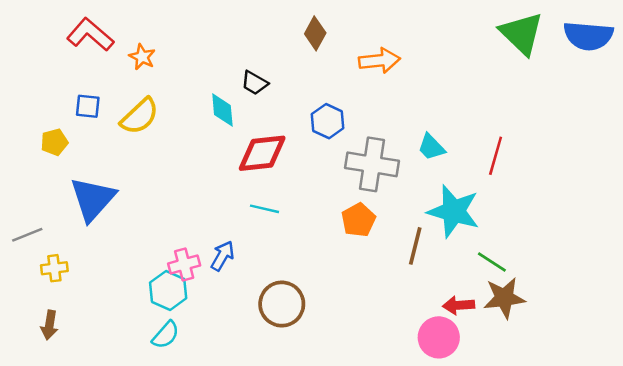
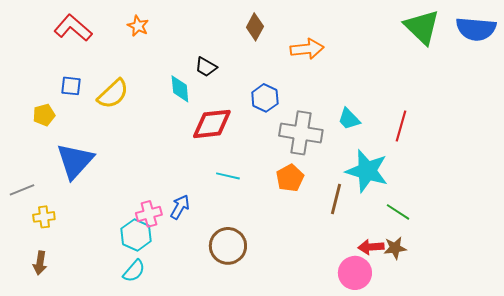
orange star: (142, 57) -> (138, 26), moved
cyan line: (264, 209) -> (228, 176), moved
brown star: (504, 298) -> (395, 248), moved, size x0.7

